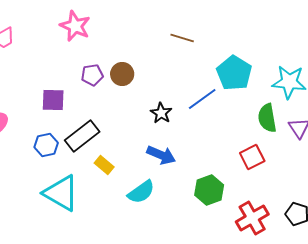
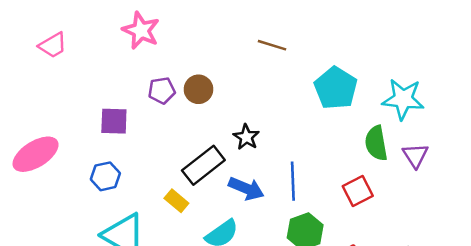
blue line: (202, 99) -> (293, 181), moved, turned -56
black rectangle: (82, 136) -> (203, 165), moved

